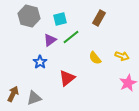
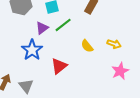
blue star: (40, 62) -> (32, 50), size x1.5
gray triangle: (34, 98) -> (26, 86), turned -49

